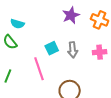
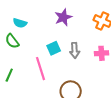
purple star: (71, 15) -> (63, 17), moved

